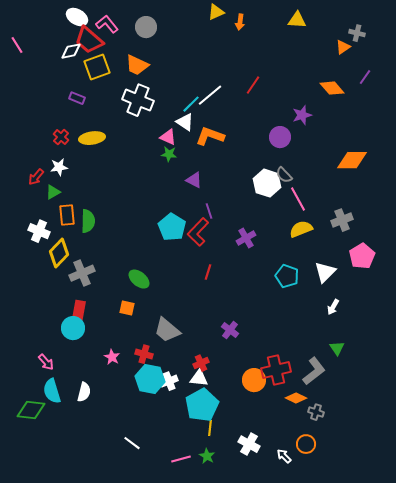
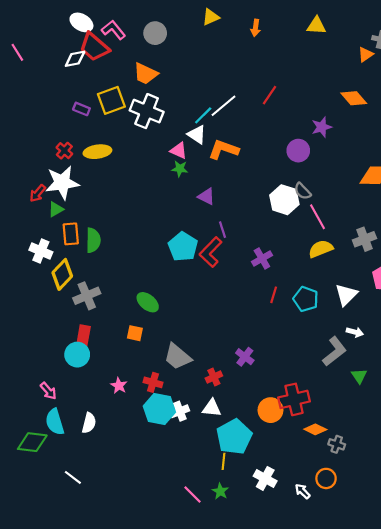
yellow triangle: (216, 12) -> (211, 17), moved
yellow square: (97, 67) -> (111, 100), moved
white star: (59, 167) -> (62, 183), size x1.8
red line: (208, 272) -> (274, 295), moved
white arrow: (333, 307) -> (355, 332), turned -105
red cross: (201, 363) -> (214, 377), moved
gray L-shape: (314, 371) -> (335, 351), moved
cyan pentagon: (202, 405) -> (234, 437), moved
white line: (132, 443) -> (73, 477), moved
pink line: (181, 459) -> (193, 494), turned 60

